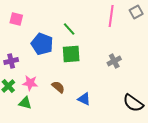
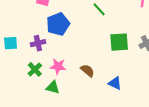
blue pentagon: (42, 44) -> (58, 24), moved, turned 30
green square: (71, 54) -> (119, 42), moved

